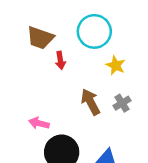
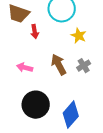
pink arrow: (39, 123) -> (25, 68), moved

